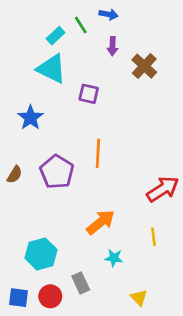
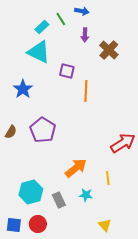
orange line: (98, 153) -> (86, 91), moved
yellow line: (154, 237) -> (108, 178), moved
gray rectangle: (81, 283) -> (59, 200), moved

